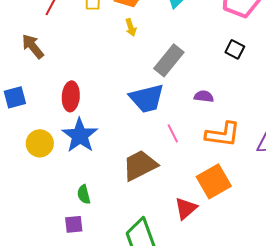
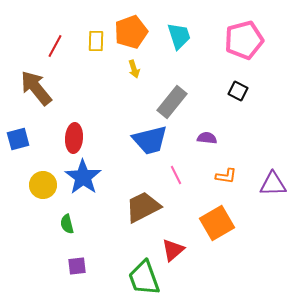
brown arrow: (33, 46) -> (36, 88), size x1.4
orange L-shape: (223, 134) -> (226, 176), size x0.6
green semicircle: (84, 194) -> (67, 224), moved
red triangle: (186, 208) -> (173, 250), moved

